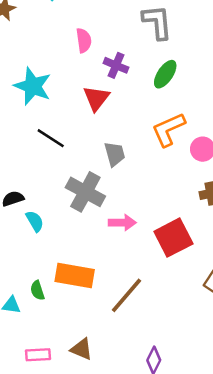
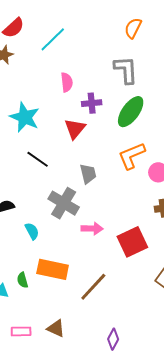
purple cross: (116, 65) -> (92, 103), turned -30
green ellipse: (165, 74) -> (131, 112), size x1.4
cyan semicircle: (35, 221) -> (32, 231), moved

